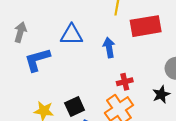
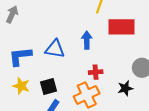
blue triangle: (72, 35) -> (55, 49), moved
blue L-shape: (37, 60) -> (20, 56), moved

